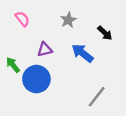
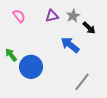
gray star: (68, 20) -> (73, 16), moved
purple triangle: (45, 50) -> (52, 16), moved

